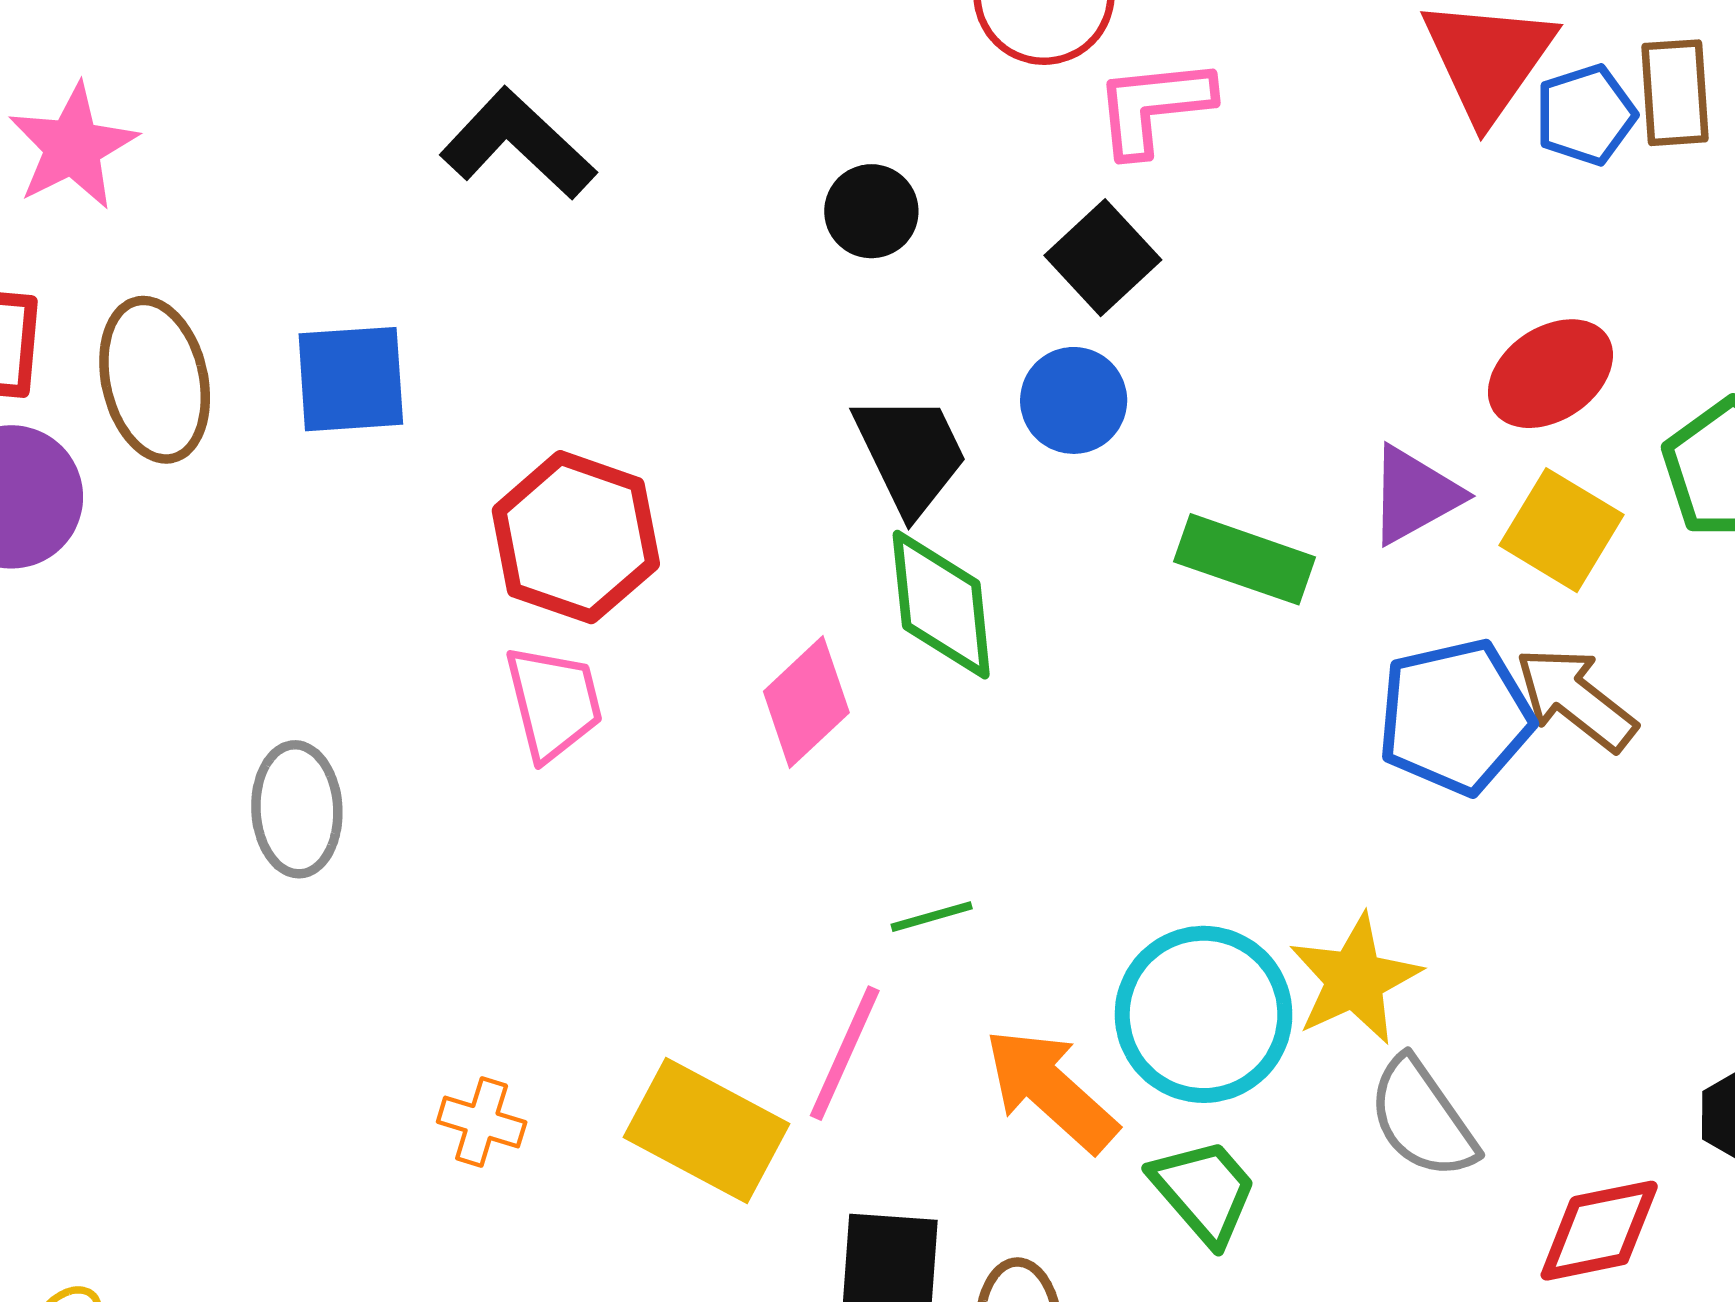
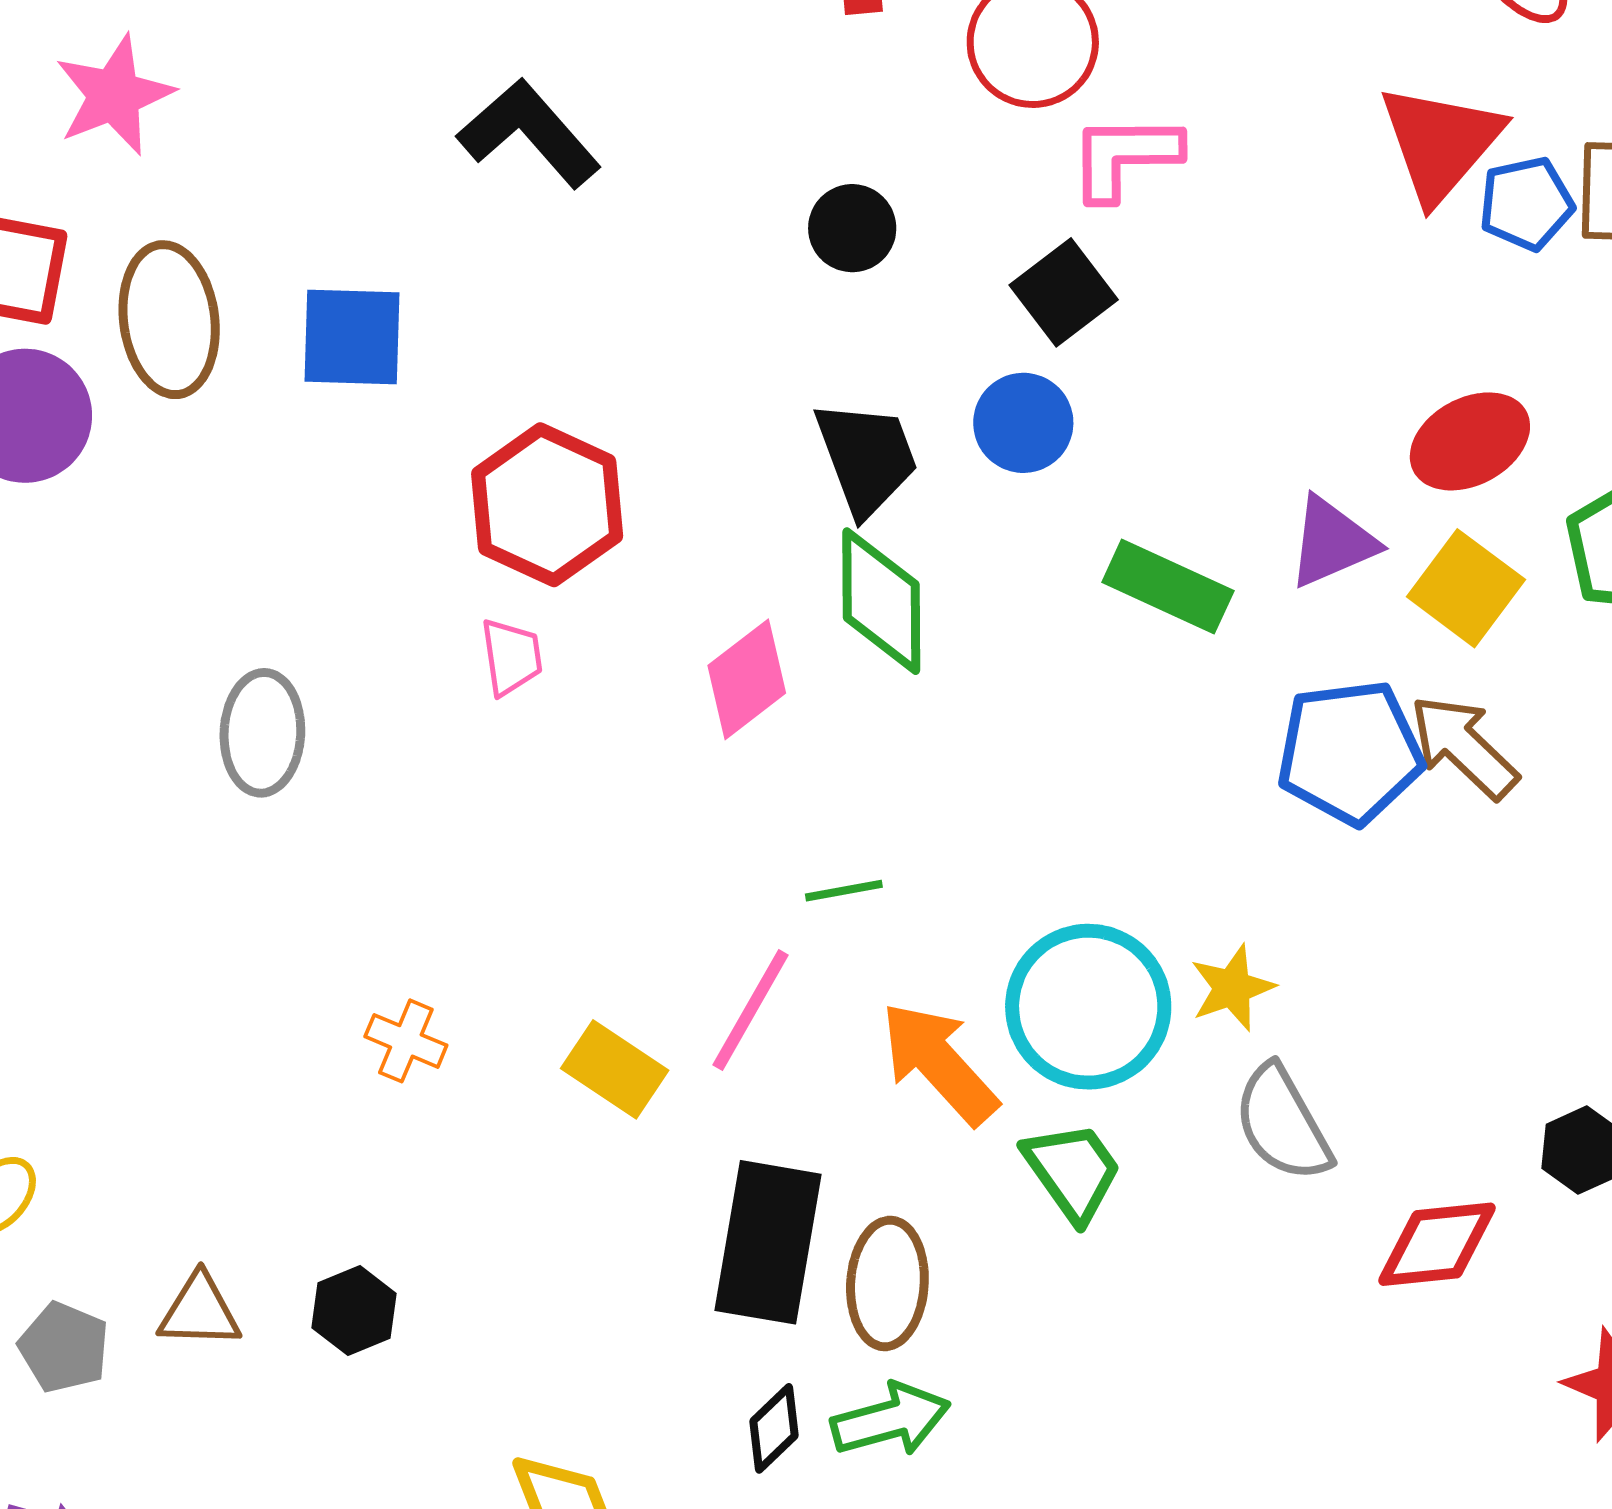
pink trapezoid: (554, 703) -> (511, 657), size x0.7
yellow star: (1355, 979) -> (1232, 988), size x0.7
yellow rectangle: (706, 1130) -> (615, 1069), size x0.7

